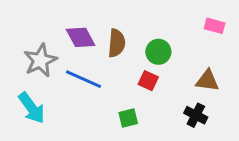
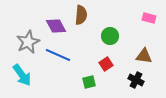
brown semicircle: (117, 43) -> (81, 15), moved
red square: (148, 81) -> (106, 64), moved, turned 32

